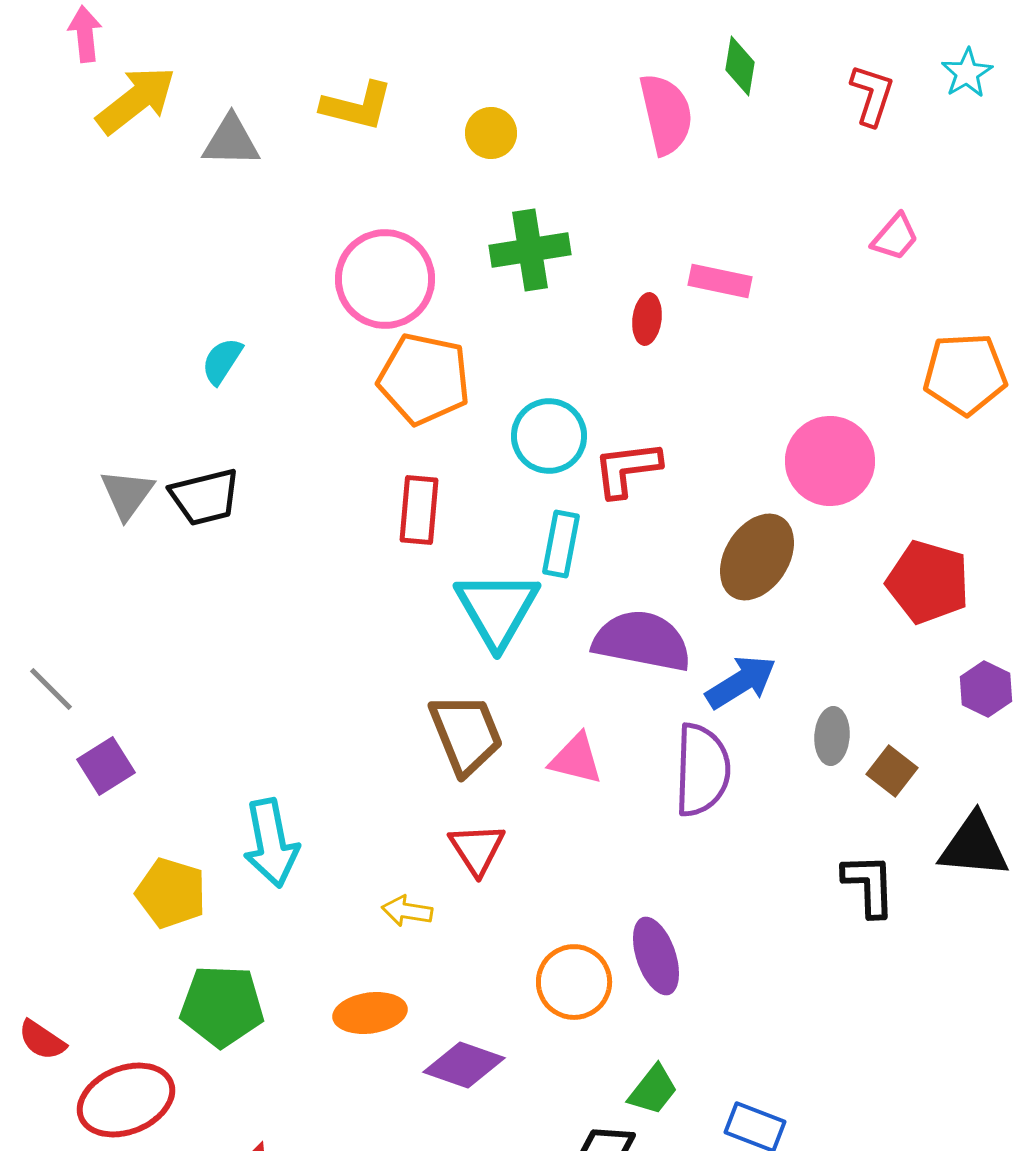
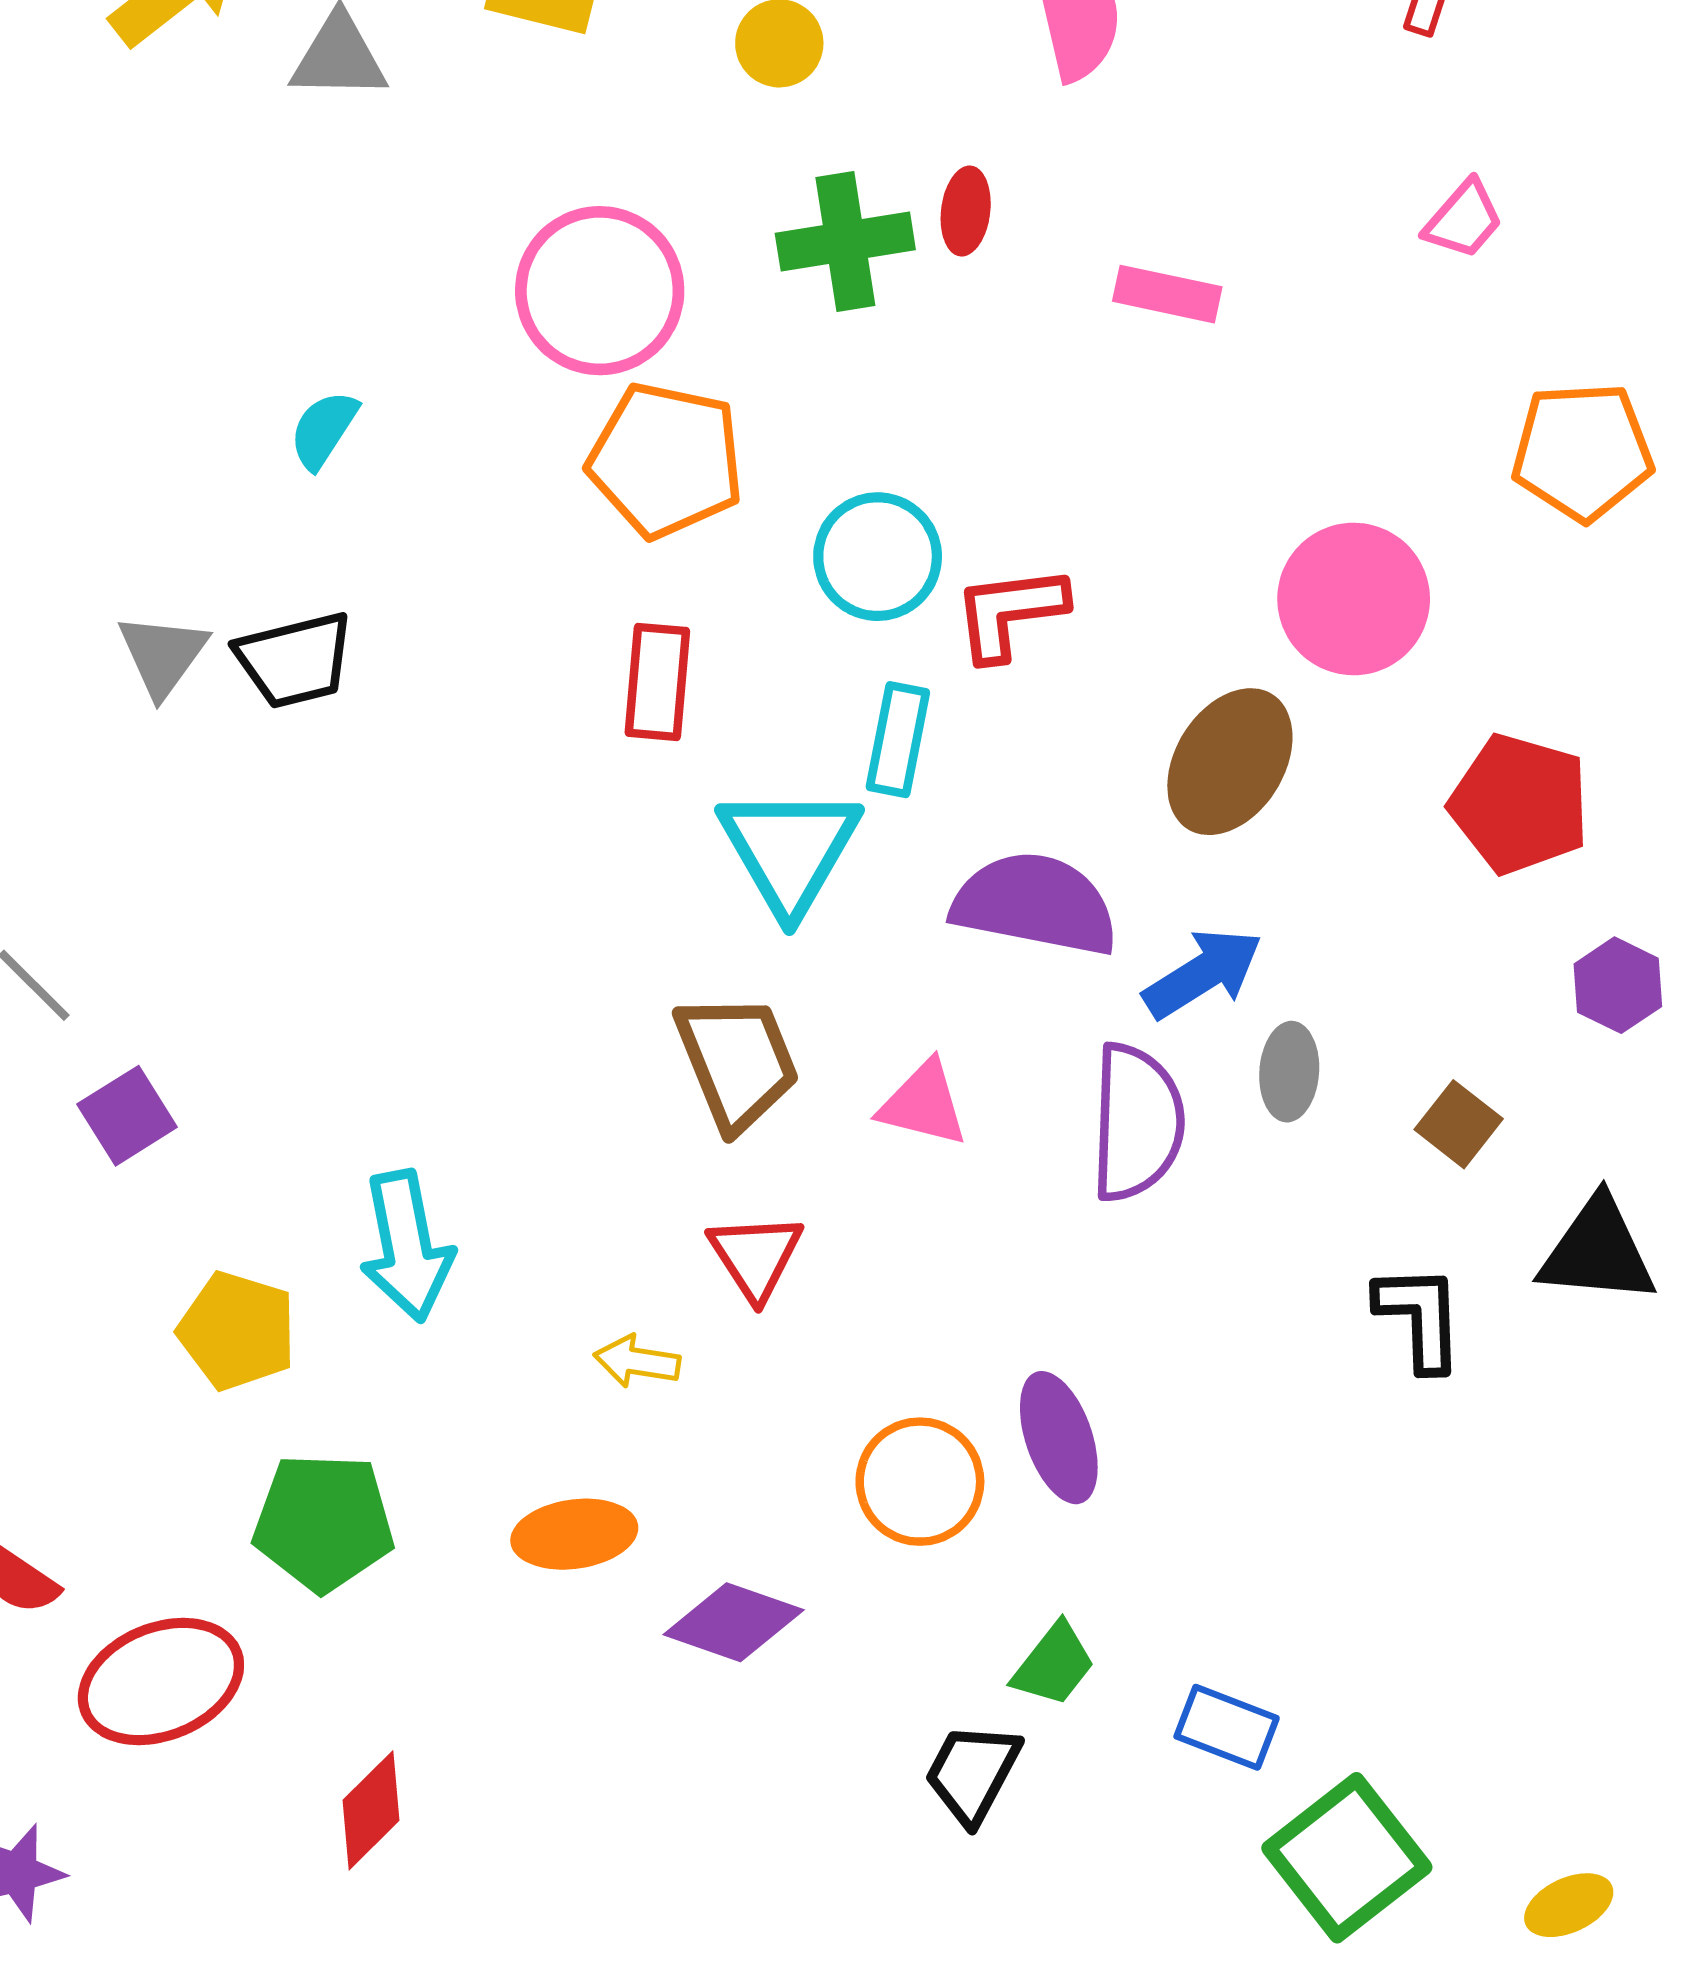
red ellipse: (647, 319) -> (966, 211), moved
gray ellipse: (832, 736) -> (1289, 1072), moved

